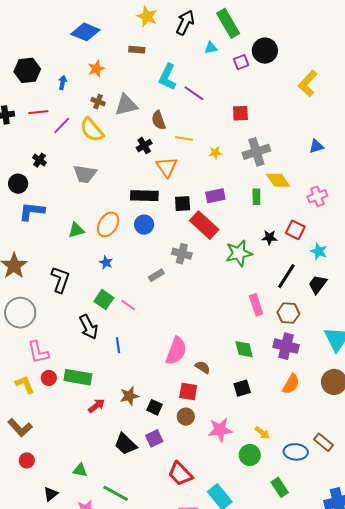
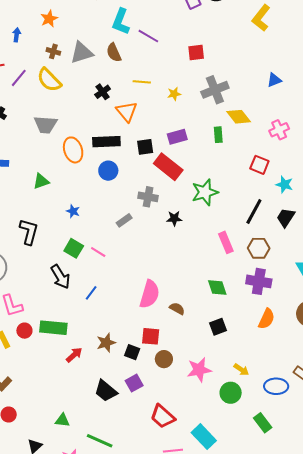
brown semicircle: (159, 120) -> (114, 53), moved
orange ellipse: (108, 224) -> (73, 150), moved, turned -45
black star: (269, 237) -> (174, 218), moved
blue line: (118, 345) -> (91, 293), turned 49
red square: (188, 392) -> (151, 336), moved

